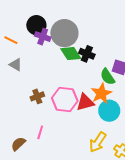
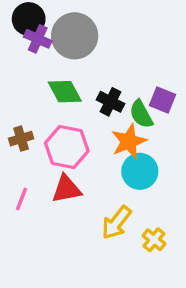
green diamond: (71, 54) -> (65, 92), moved
black cross: (87, 54) -> (110, 102), moved
red triangle: (85, 102) -> (66, 189), moved

